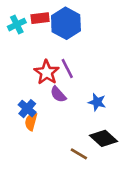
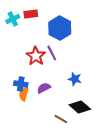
blue hexagon: (66, 23) -> (60, 28), moved
purple semicircle: (58, 94) -> (44, 88), moved, turned 104
blue cross: (27, 109) -> (21, 84), turned -32

